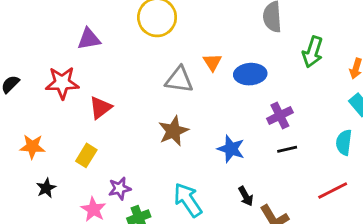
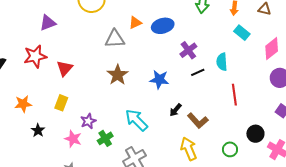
orange triangle: (212, 62) -> (135, 23), turned 48
cyan semicircle: (344, 142) -> (222, 62), moved
red line: (333, 191) -> (234, 95), turned -60
black arrow: (246, 196) -> (176, 110), turned 80

